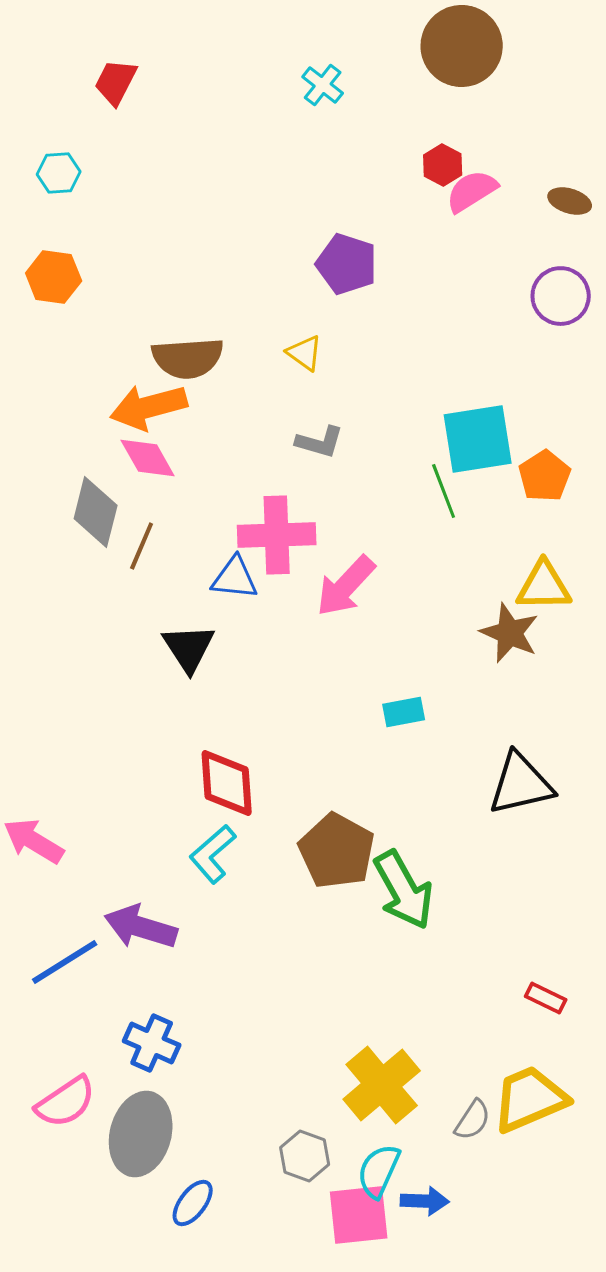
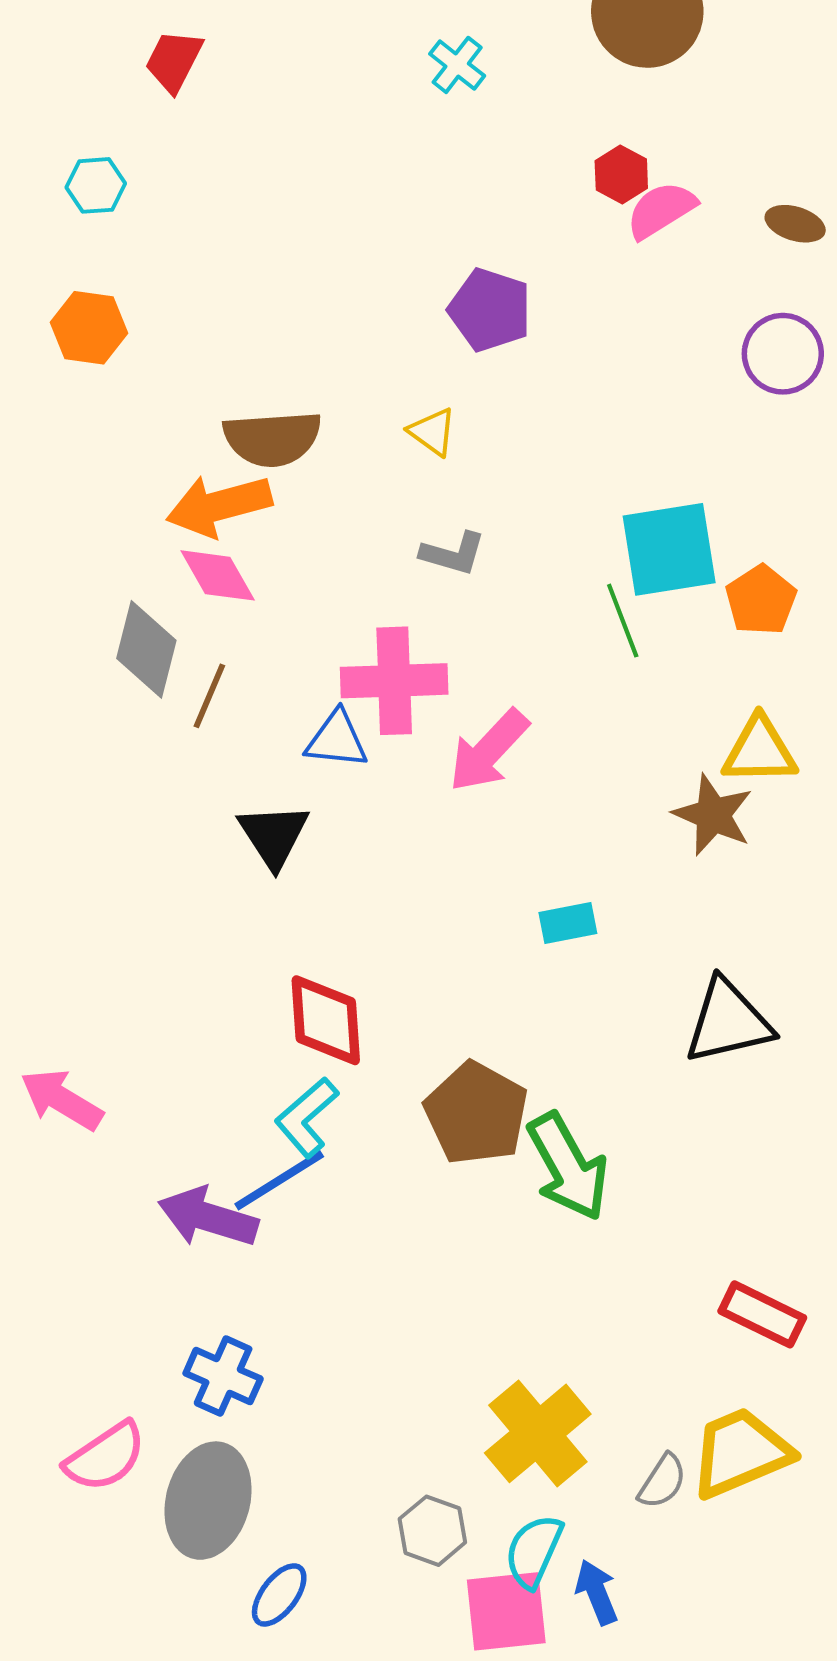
blue line: (65, 962) -> (279, 1180), moved
red rectangle: (546, 998) -> (762, 1314), size x1.5
blue arrow: (425, 1201) -> (597, 1592), turned -114

